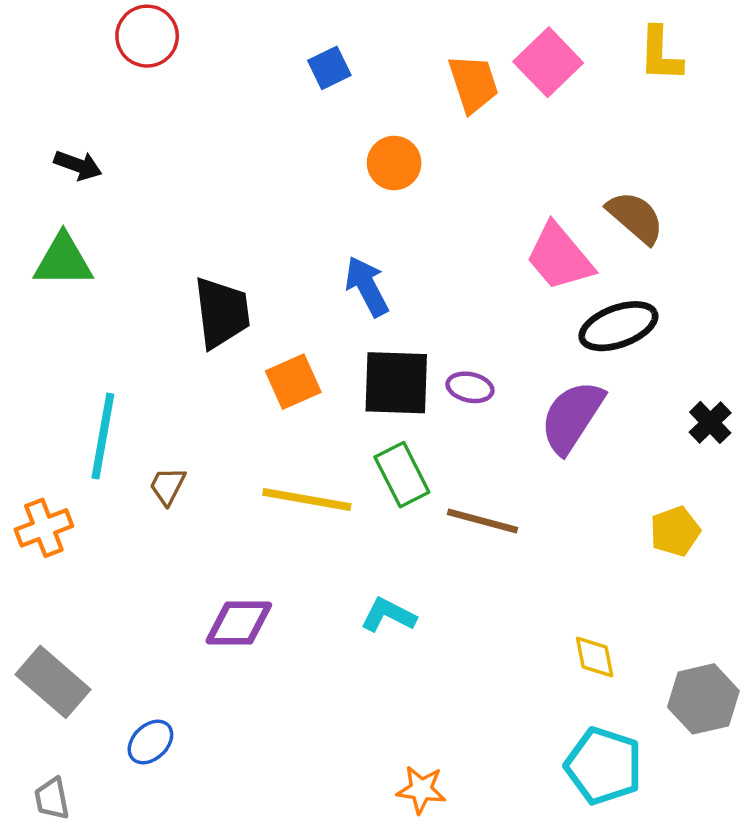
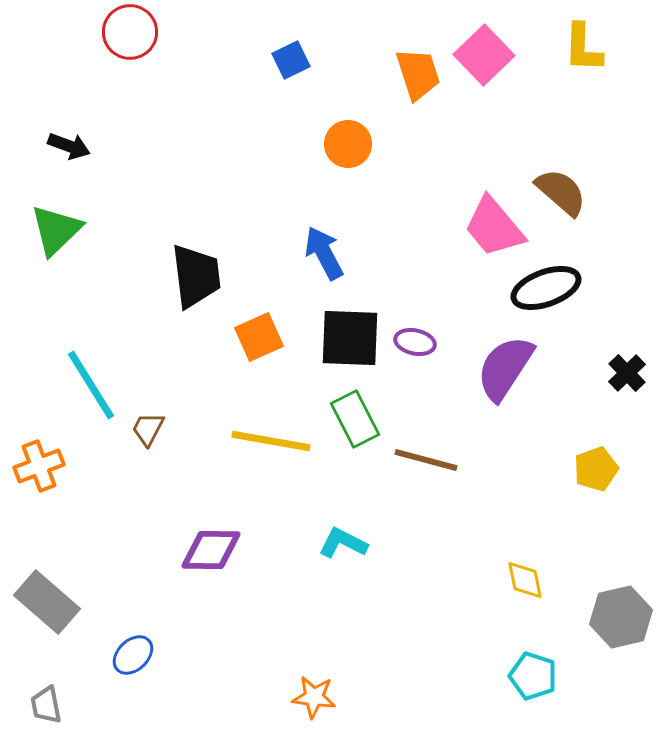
green triangle: (63, 260) -> (56, 230), turned -44
cyan line: (103, 436) -> (91, 385), turned -42
cyan pentagon: (604, 766) -> (533, 676), size x0.7
orange star: (421, 790) -> (314, 697), moved

